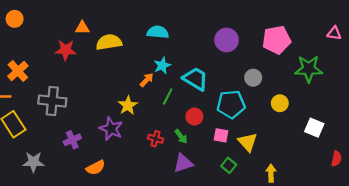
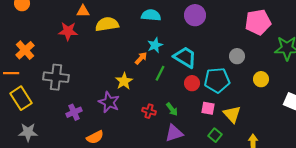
purple circle: (227, 40) -> (195, 15), moved
red circle: (194, 117) -> (192, 83), moved
gray star: (33, 162) -> (28, 132), moved

